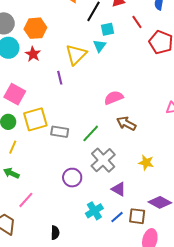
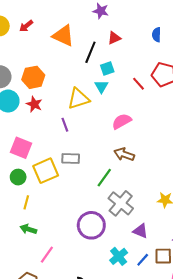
red line: (137, 22) -> (138, 84), moved
yellow triangle: (76, 55) -> (78, 99), turned 35
pink semicircle: (114, 98) -> (122, 121), moved
brown arrow: (126, 123) -> (124, 154), moved
gray rectangle: (60, 132) -> (71, 158), moved
purple circle: (72, 178) -> (91, 225), size x1.4

